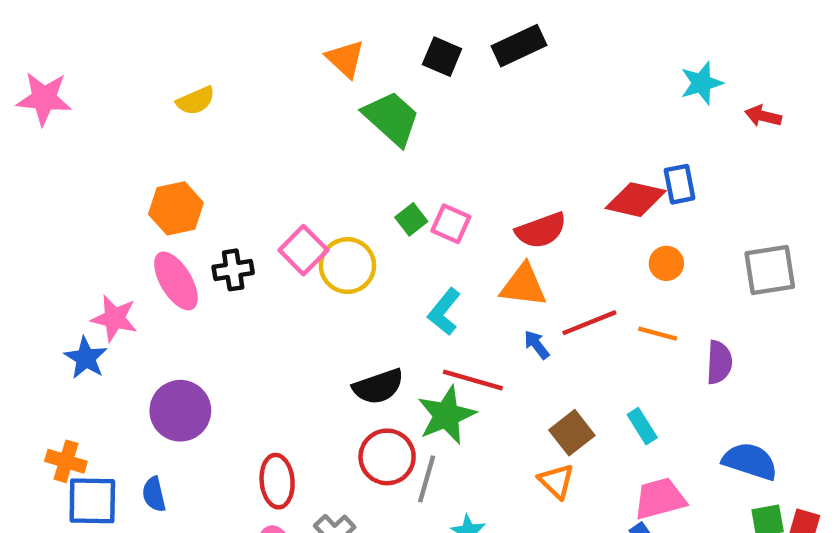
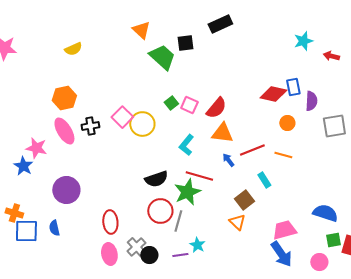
black square: (442, 57) -> (185, 43), moved, turned -30
red semicircle: (541, 230) -> (216, 108), moved, turned -30
purple semicircle: (719, 362) -> (311, 101), moved
cyan rectangle: (642, 426) -> (264, 180), moved

